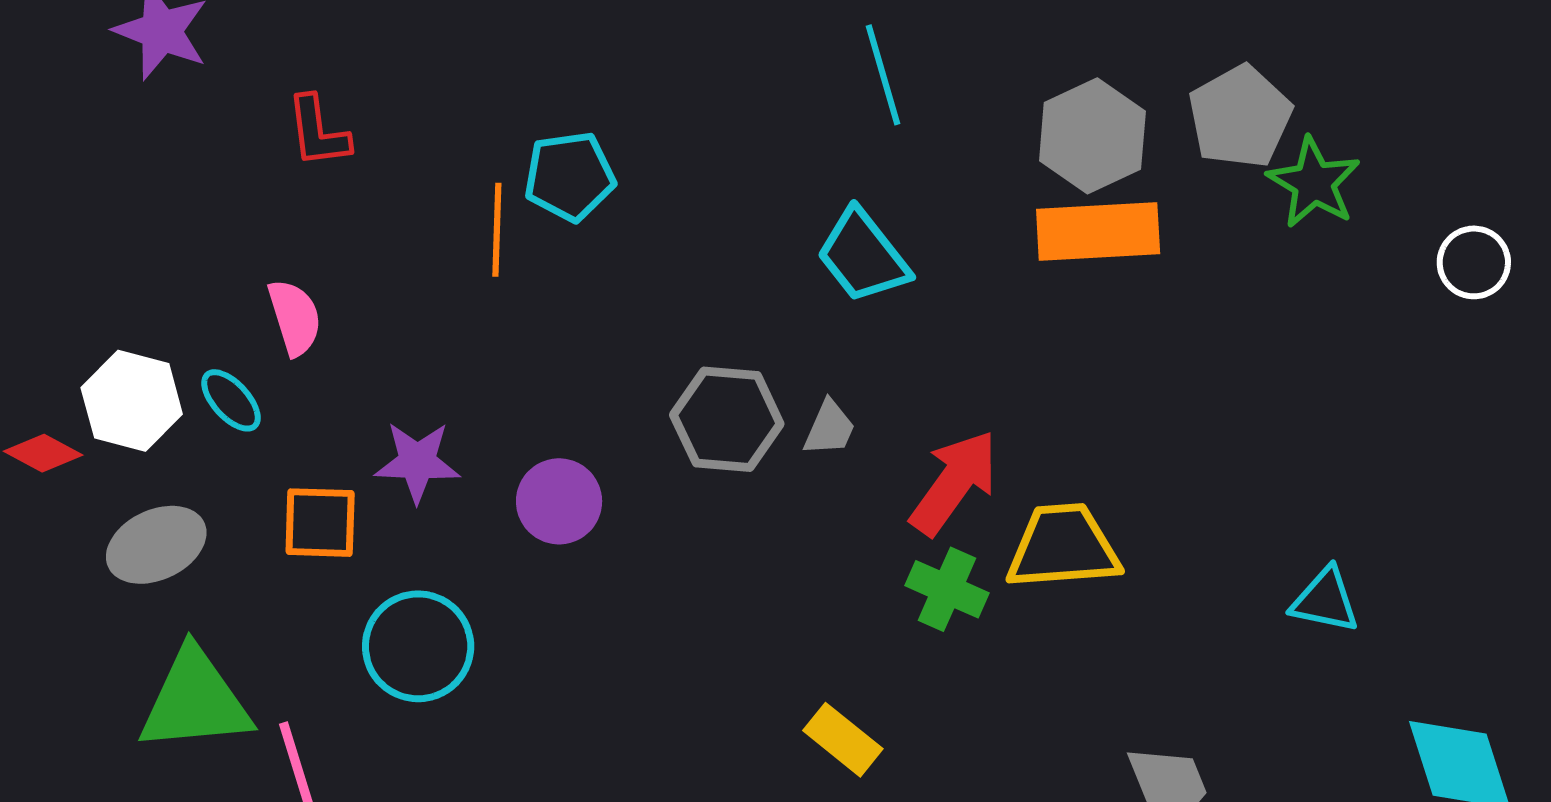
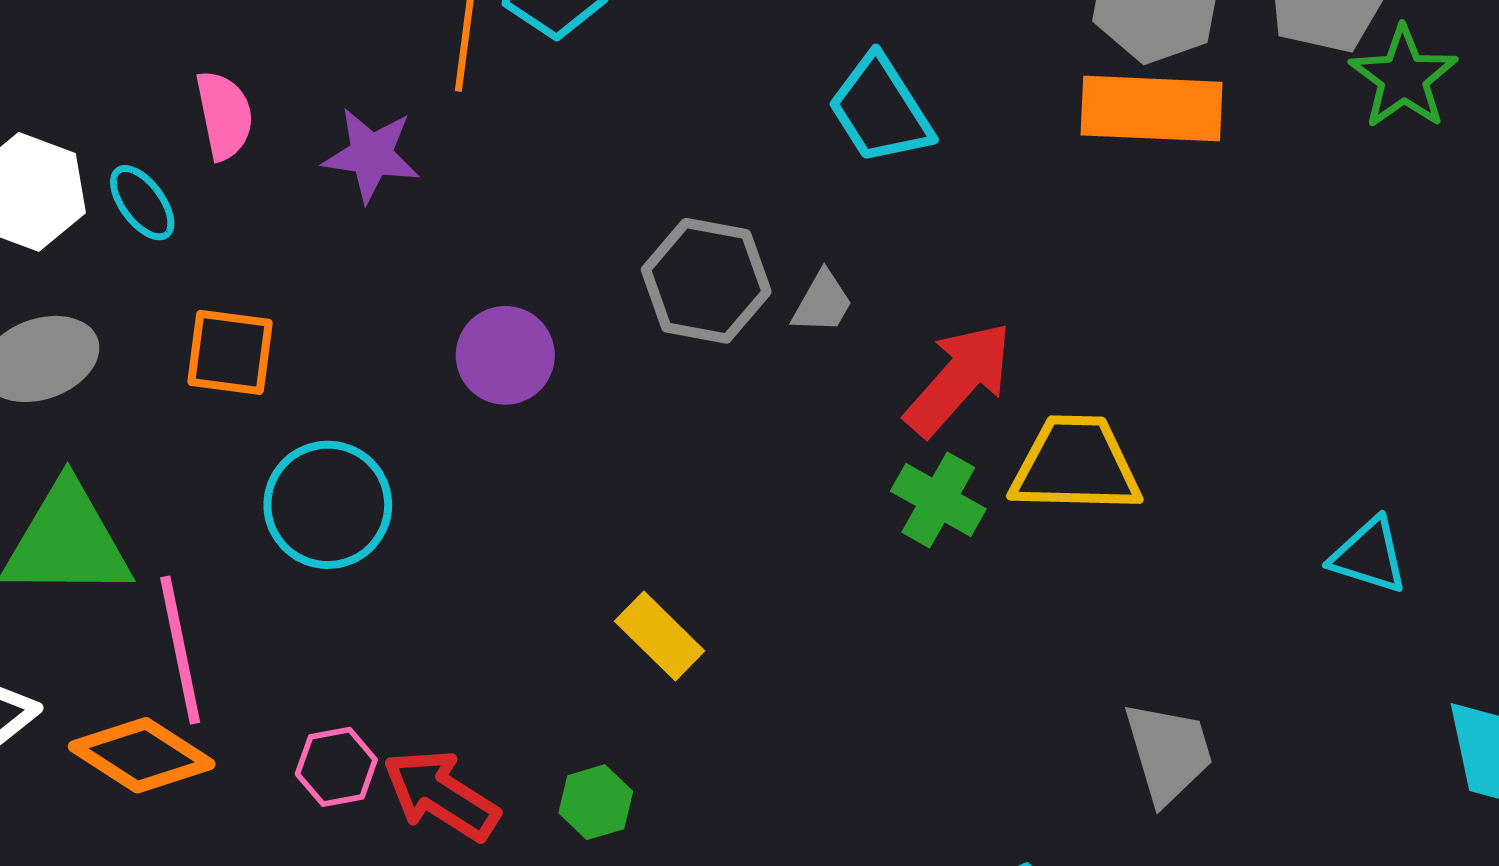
purple star: (417, 462) -> (371, 155), moved
yellow rectangle: (843, 740) -> (660, 636), moved

